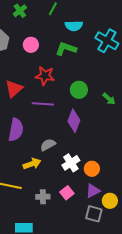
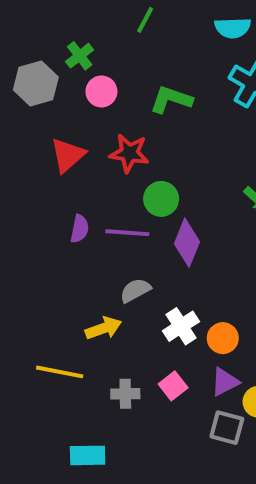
green cross: (20, 11) -> (80, 56), moved
cyan semicircle: (74, 26) -> (233, 28), moved
red triangle: (14, 89) -> (68, 155), moved
green circle: (79, 90) -> (161, 199), moved
purple line: (43, 104) -> (127, 233), moved
purple semicircle: (16, 130) -> (80, 229), moved, size x0.6

